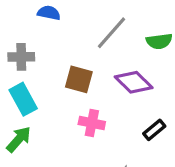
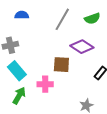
brown square: (79, 79) -> (61, 65), moved
pink cross: (92, 123) -> (45, 84), moved

